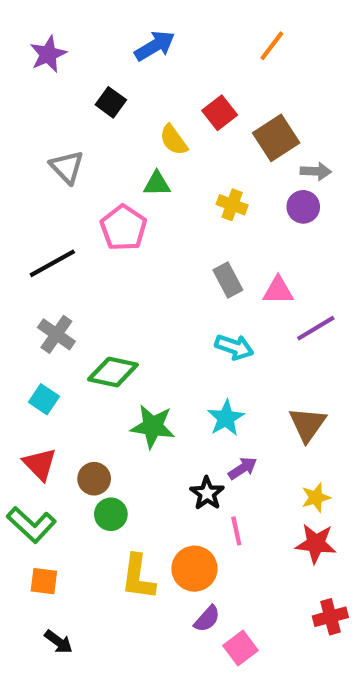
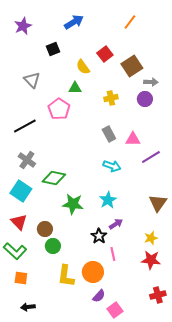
black square: (111, 102) -> (53, 49), turned 32
yellow cross: (232, 205) -> (111, 98), turned -32
cyan square: (44, 399) -> (21, 191), size x1.5
brown triangle: (307, 424) -> (158, 203), moved
black arrow: (59, 642) -> (28, 307), turned 136

